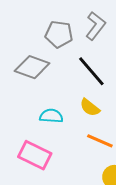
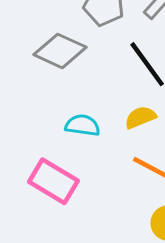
yellow semicircle: (90, 107) -> (140, 117), turned 115

